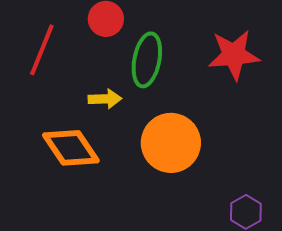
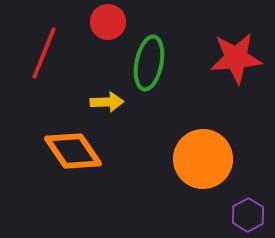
orange circle: (171, 143) -> (203, 159), moved

